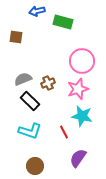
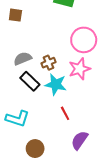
cyan star: (82, 116) -> (56, 84), moved
cyan L-shape: (30, 131) -> (17, 119), moved

